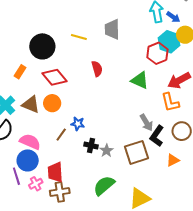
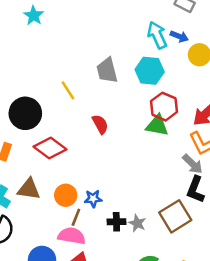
yellow line: (79, 37) -> (68, 90), turned 56
cyan hexagon: (169, 42) -> (150, 71), moved
red hexagon: (157, 53) -> (164, 107), moved
orange circle: (52, 103) -> (66, 195), moved
gray arrow: (146, 122) -> (193, 164), moved
pink semicircle: (30, 142) -> (72, 236), moved

